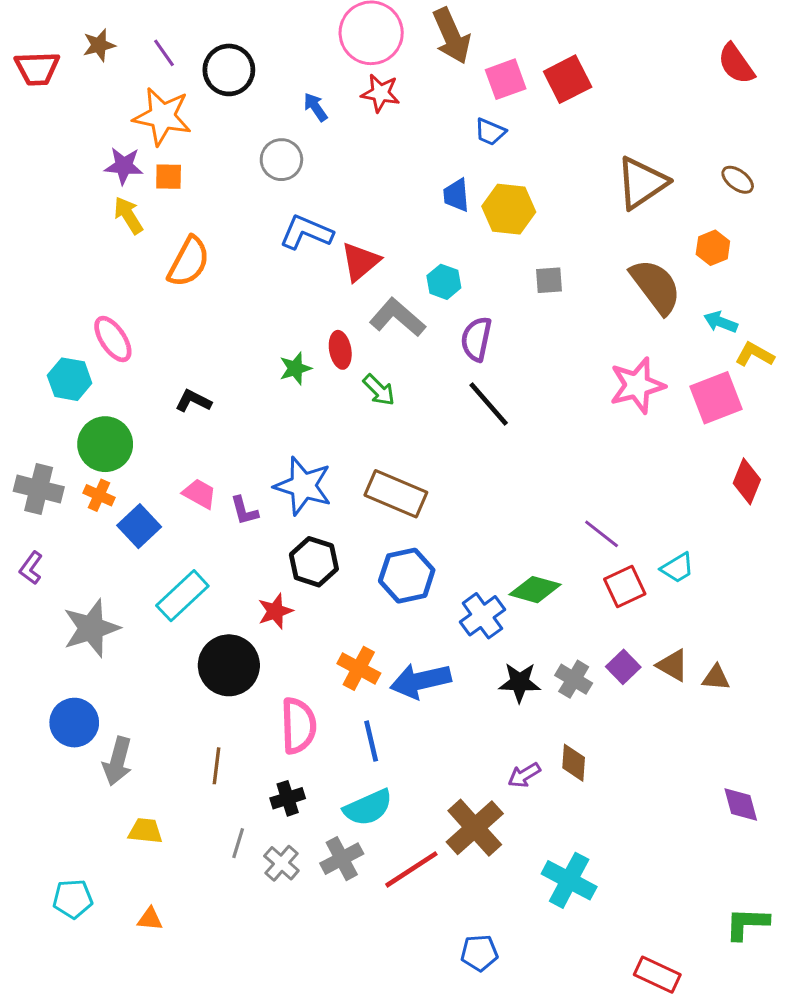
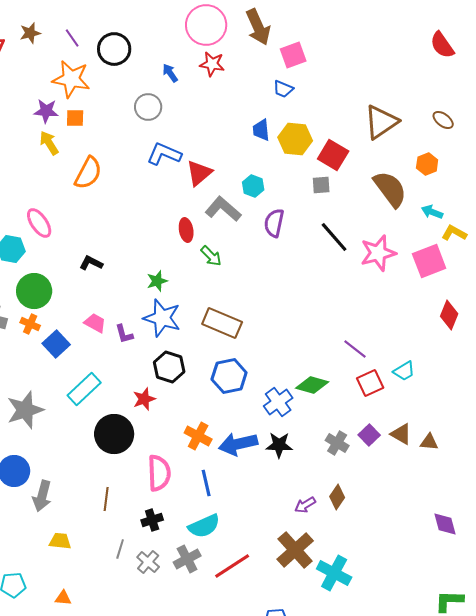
red square: (568, 79) -> (333, 155), moved, turned -32
green star: (295, 368) -> (157, 281), moved
black line: (489, 404) -> (334, 237), moved
black star: (520, 682) -> (279, 445), moved
brown diamond: (574, 763) -> (337, 497), turned 30
brown cross: (475, 828) -> (295, 550), moved

